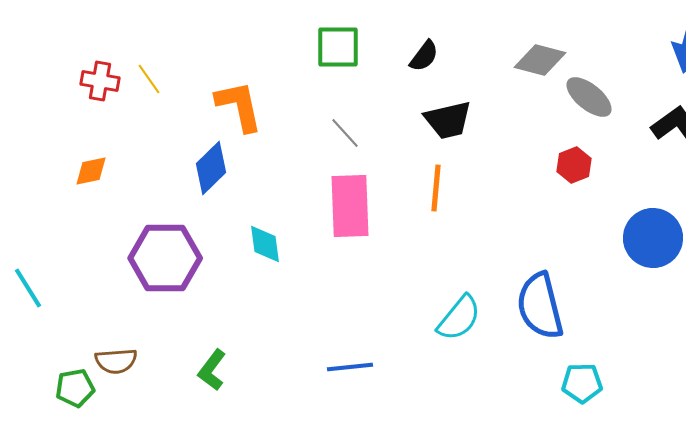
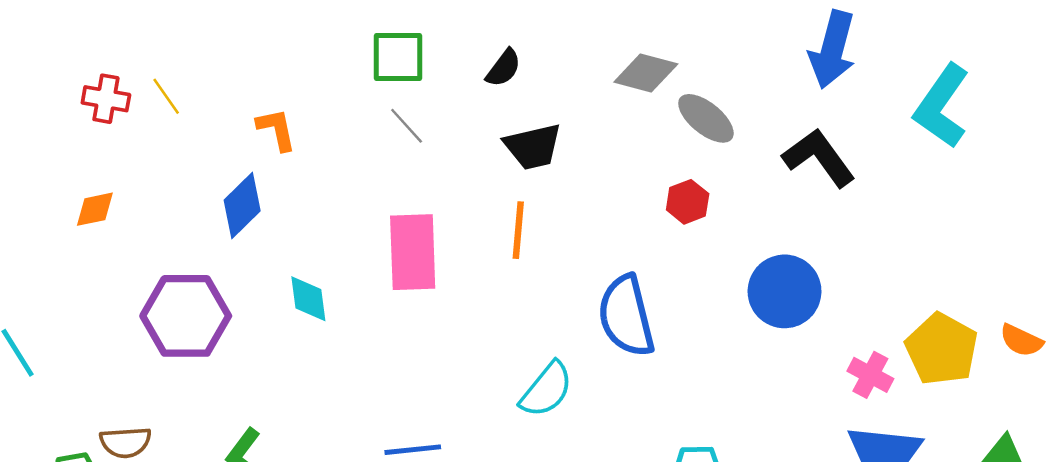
orange L-shape: (239, 106) -> (276, 129), size x0.7
gray line: (345, 133) -> (407, 126), moved
blue semicircle: (540, 306) -> (626, 316), moved

